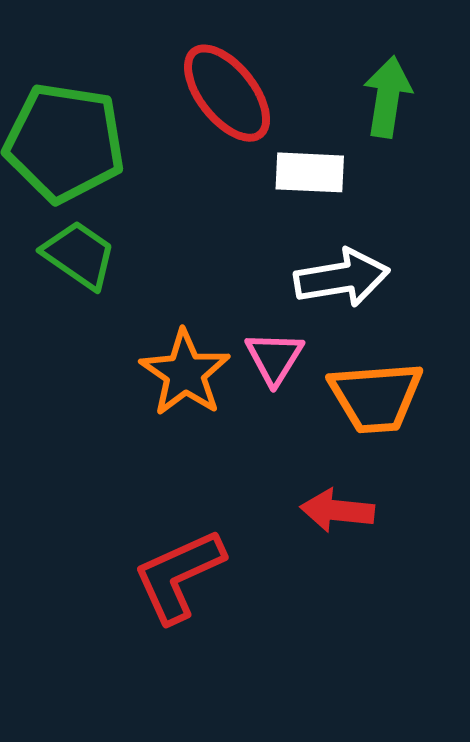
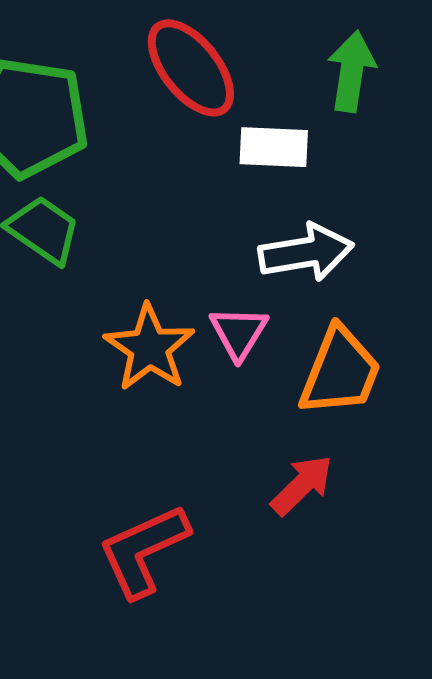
orange trapezoid: (376, 397) -> (340, 372), turned -64
red arrow: (337, 510) -> (302, 485), turned 130

